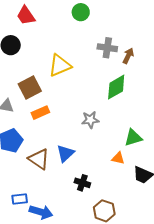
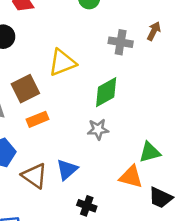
brown arrow: (128, 56) -> (154, 31), moved
green diamond: (116, 87) -> (106, 92), moved
orange triangle: (118, 158) -> (131, 177), size x1.5

